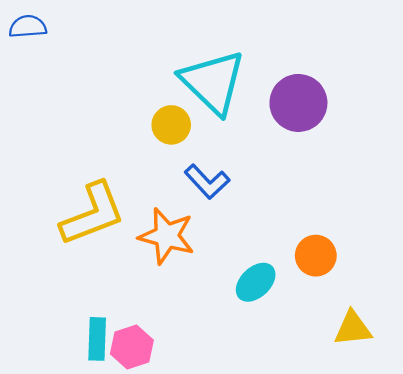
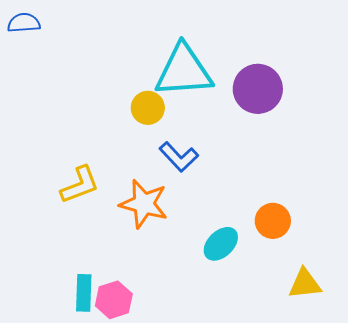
cyan triangle: (213, 82) -> (184, 71), turned -48
yellow L-shape: (93, 214) -> (80, 185), size x0.7

